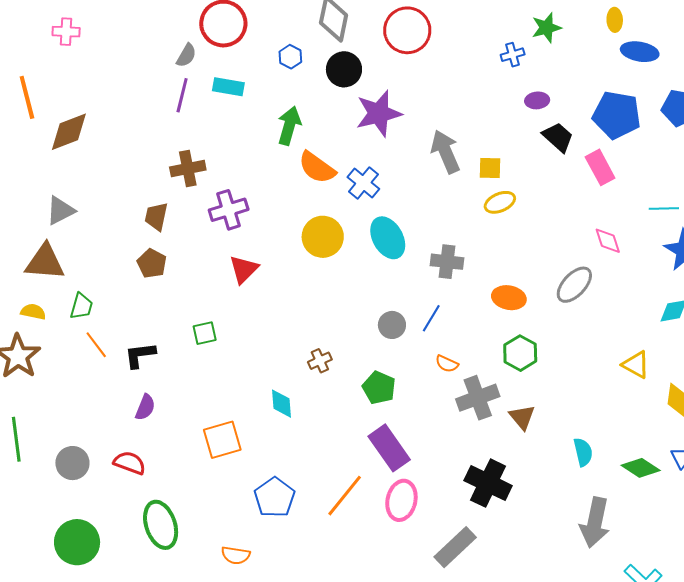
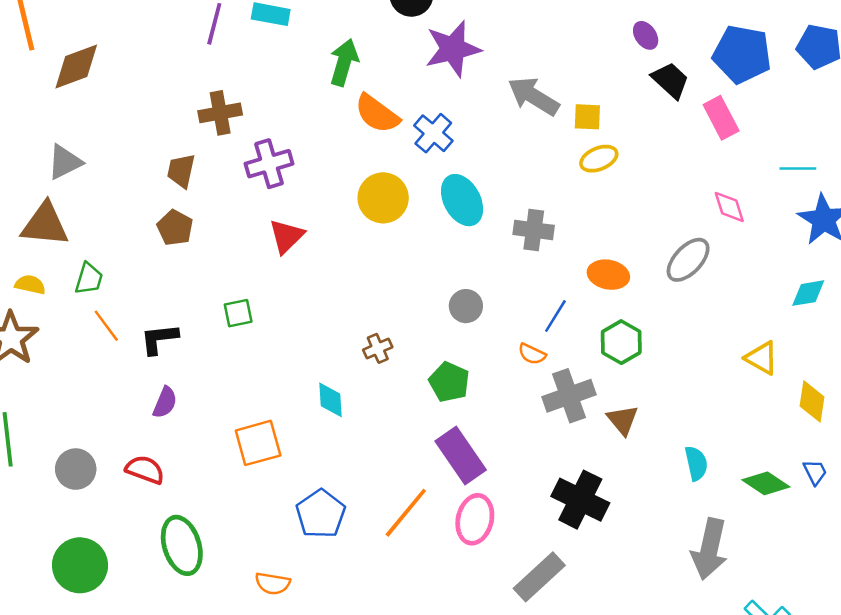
purple ellipse: (537, 100) -> (646, 35), turned 60
gray arrow: (445, 152) -> (533, 96), turned -36
blue line: (431, 318) -> (555, 316), moved

